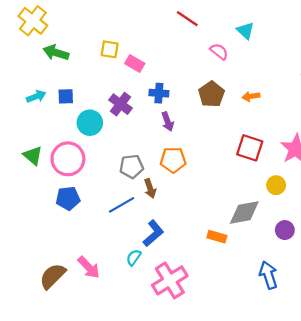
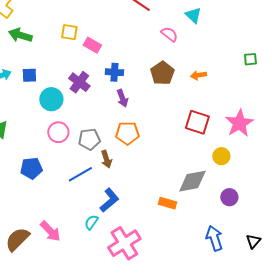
pink circle: (68, 159) -> (58, 132), moved, size x0.7

